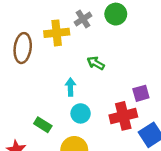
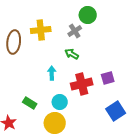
gray cross: (83, 19) -> (75, 31), moved
cyan circle: (81, 113) -> (60, 102), moved
red cross: (123, 116) -> (82, 84), moved

